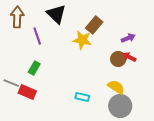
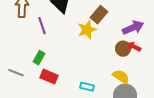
purple arrow: (128, 38) -> (133, 28), size x1.5
yellow star: (82, 40) -> (87, 30), turned -30
red rectangle: (27, 92) -> (49, 77), moved

